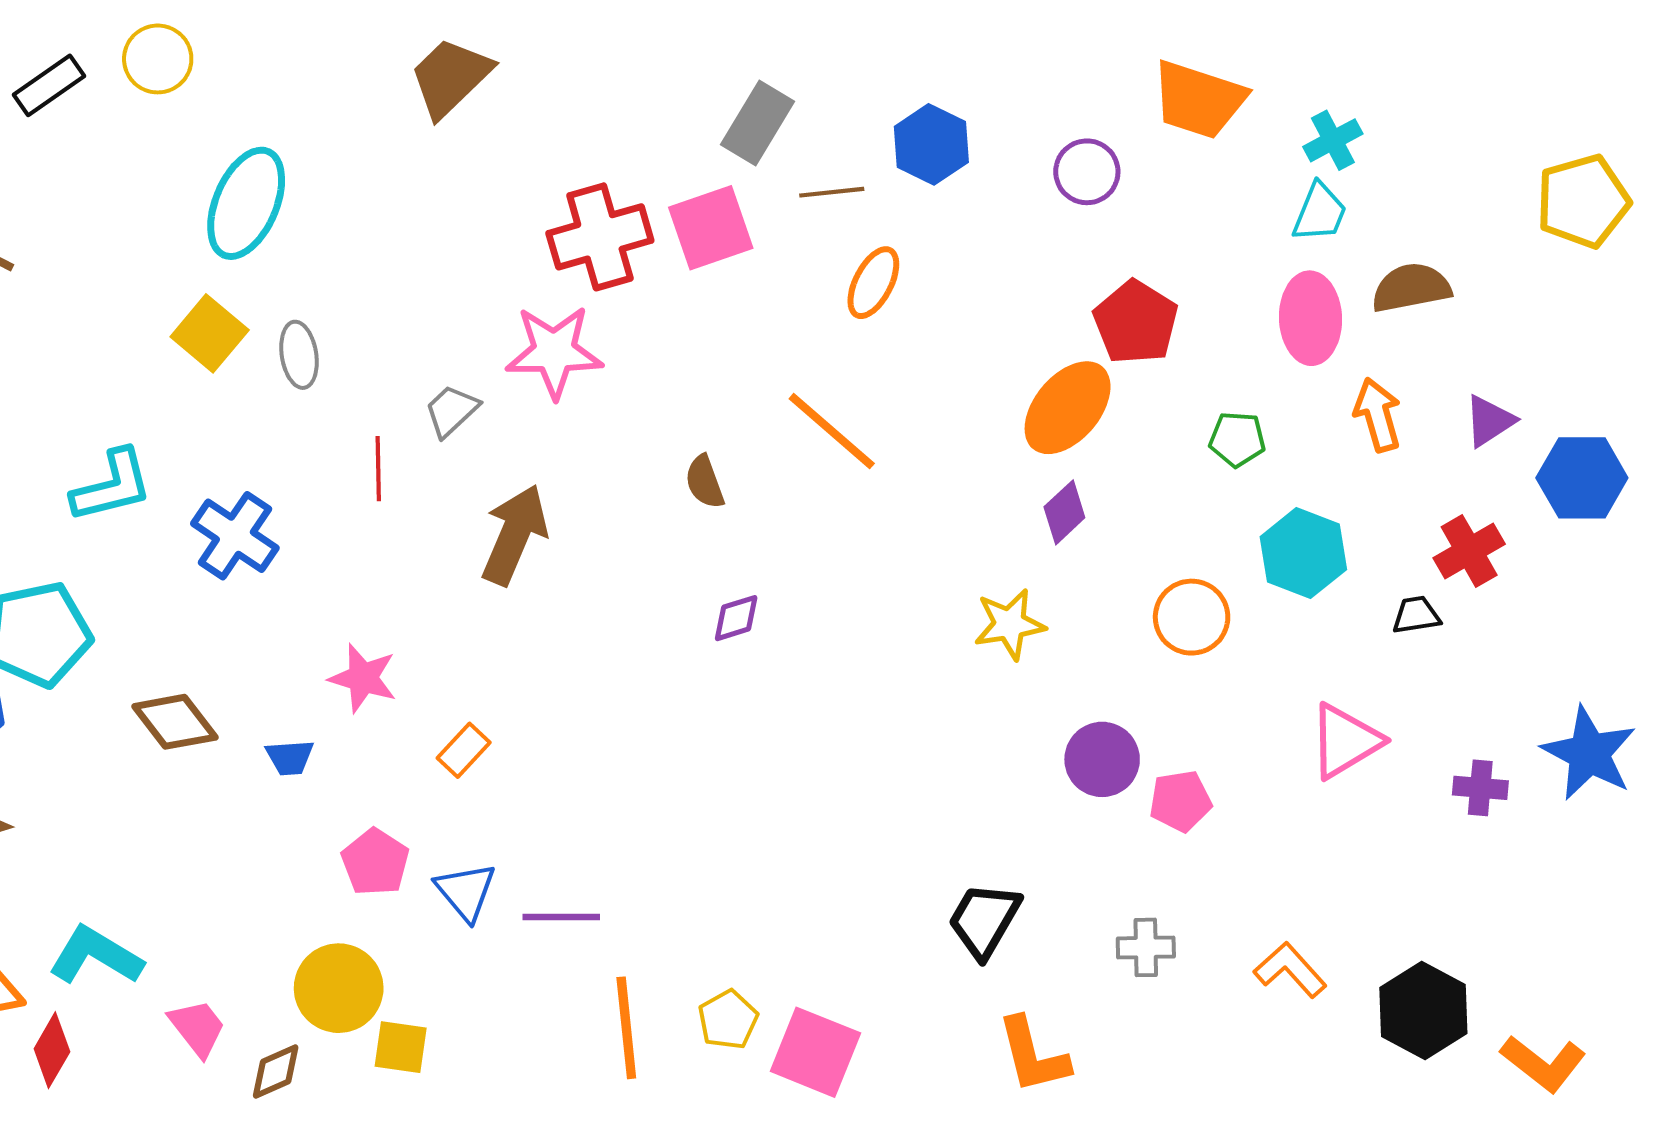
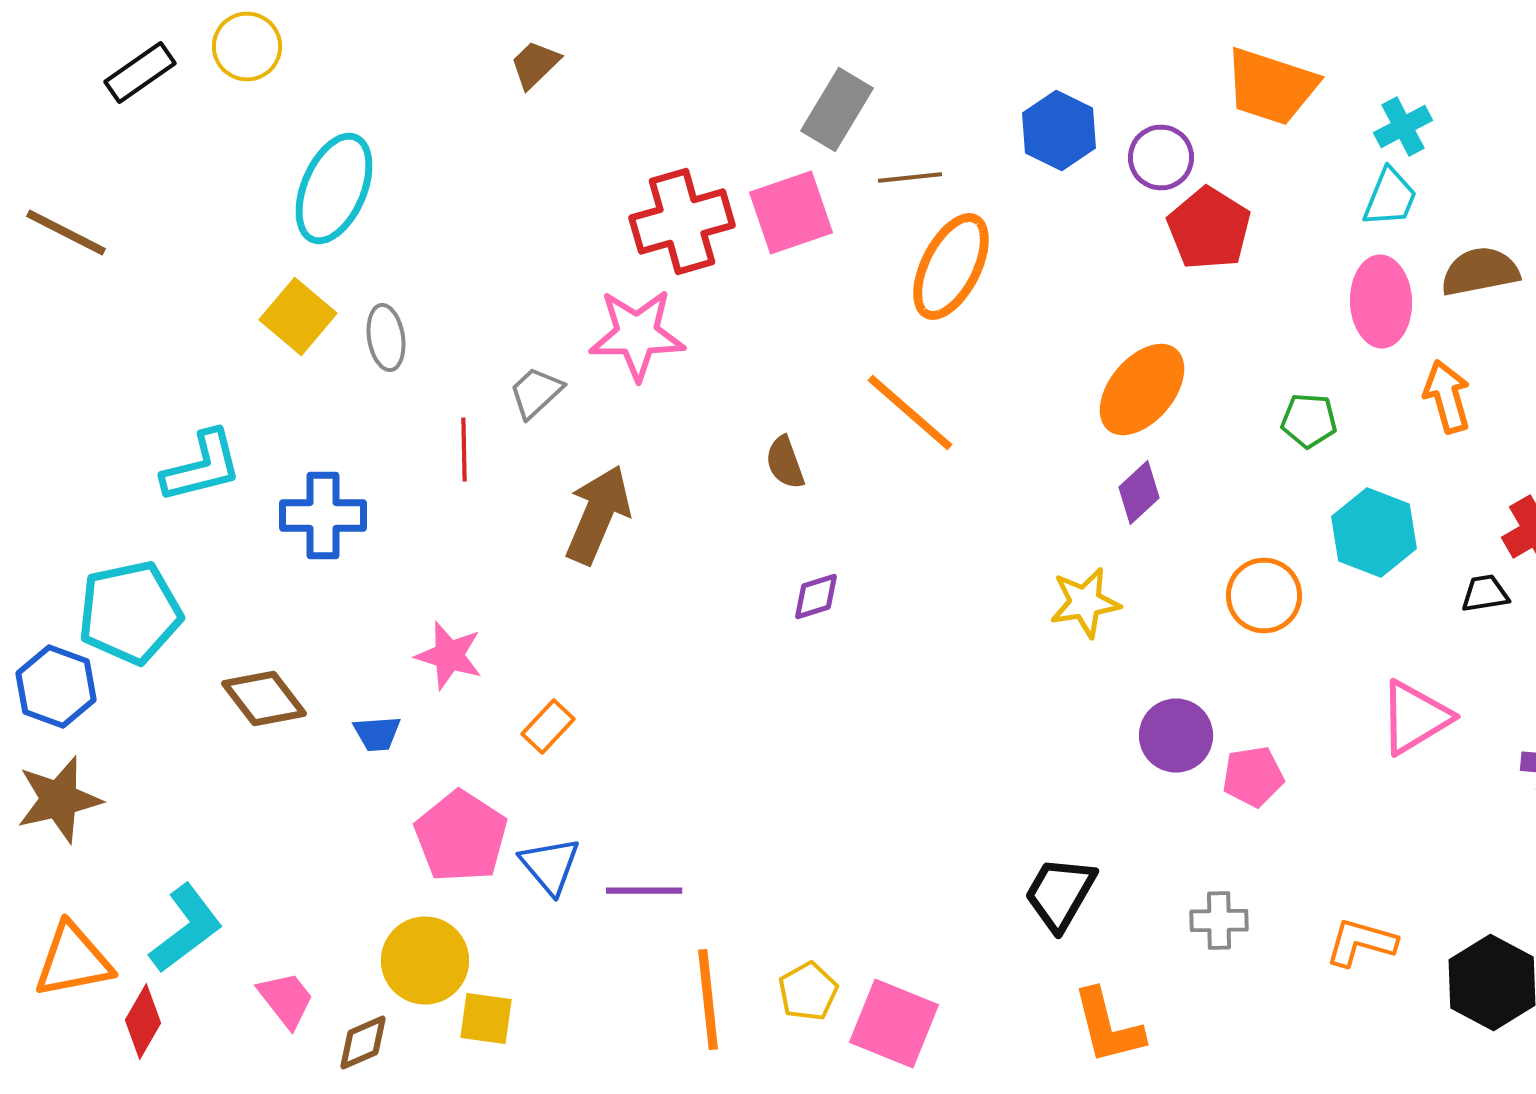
brown trapezoid: (450, 77) -> (535, 64), size x0.6
blue hexagon: (931, 144) -> (1059, 130), moved
orange ellipse: (873, 283) -> (951, 266), size x1.5
red pentagon: (1136, 322) -> (1209, 228), moved
blue cross: (235, 536) -> (323, 516), turned -34
pink pentagon: (375, 862) -> (461, 836), size x1.4
cyan L-shape: (96, 956) -> (186, 928), turned 112
orange L-shape: (1290, 970) -> (1361, 942), turned -32

